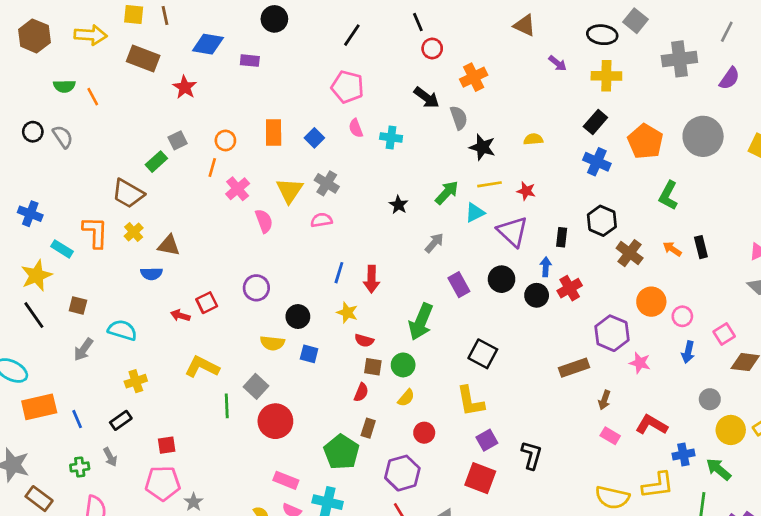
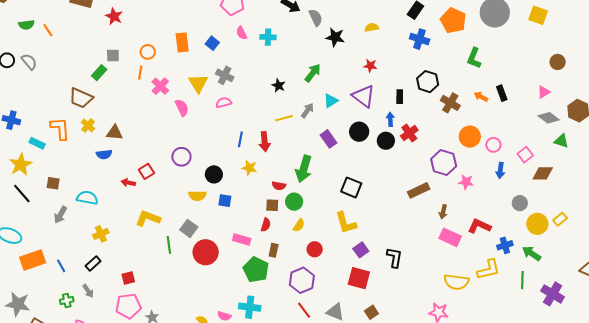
gray square: (178, 140) -> (113, 56), turned 32
yellow line: (489, 184) -> (284, 118), moved
cyan triangle: (475, 213) -> (331, 101), moved
red semicircle: (364, 340) -> (279, 186), moved
pink rectangle: (610, 436) -> (450, 237), size x1.5
pink rectangle: (286, 480) -> (242, 240), moved

